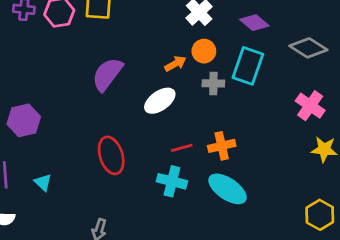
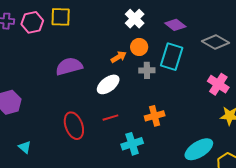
purple semicircle: (107, 74) -> (69, 66), turned 40
red line: (182, 148) -> (110, 118), moved
cyan cross: (172, 181) -> (132, 144), moved, turned -30
cyan ellipse: (228, 189) -> (199, 149), moved, turned -64

